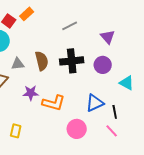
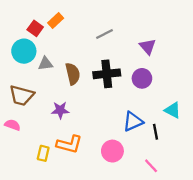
gray triangle: (18, 64) -> (45, 64), moved
cyan triangle: (127, 83) -> (173, 110), moved
orange L-shape: (54, 103) -> (69, 144), moved
pink line: (112, 131) -> (151, 166), moved

